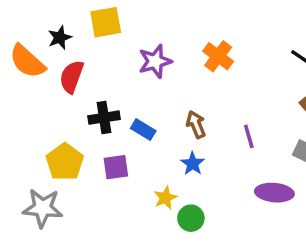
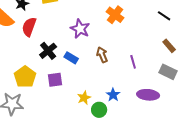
purple star: (155, 61) -> (80, 29), moved, turned -30
black cross: (104, 118) -> (48, 51), turned -30
blue star: (193, 164) -> (113, 95), moved

